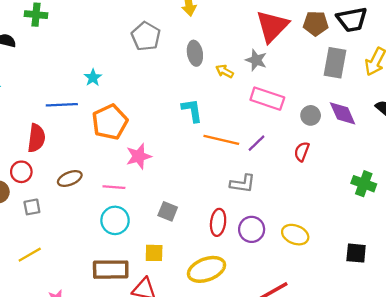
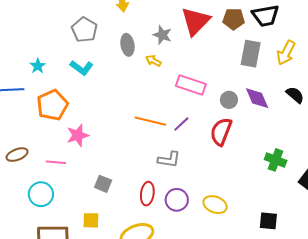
gray star: (256, 60) -> (162, 35), moved
cyan L-shape: (192, 110) -> (82, 68), moved, turned 135
red semicircle: (302, 152) -> (221, 132), size x1.6
cyan circle: (115, 220) -> (41, 194), moved

